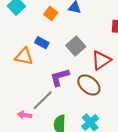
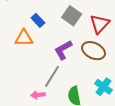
blue rectangle: (42, 43) -> (38, 20), turned 32

